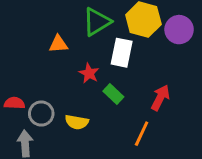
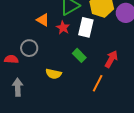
orange triangle: (58, 44) -> (43, 20), turned 32
red star: (89, 73) -> (63, 28), moved
gray circle: (41, 114) -> (29, 48), moved

